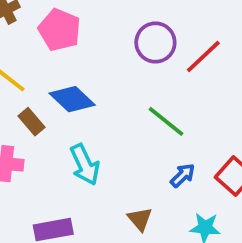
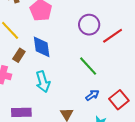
blue diamond: (72, 99) -> (42, 47), turned 30
brown rectangle: (31, 122) -> (19, 55), turned 64

